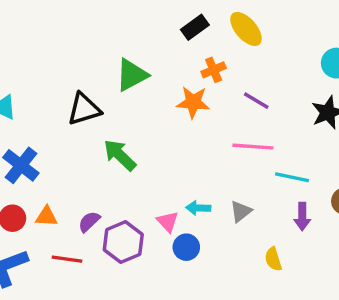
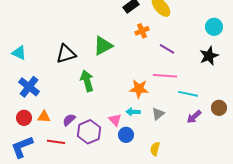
green triangle: (132, 75) -> (103, 46), moved
orange star: (193, 102) -> (139, 89), moved
green arrow: (120, 155) -> (87, 81), turned 30
purple arrow: (302, 216) -> (194, 117), turned 49
yellow semicircle: (273, 259) -> (155, 149), moved, turned 32

